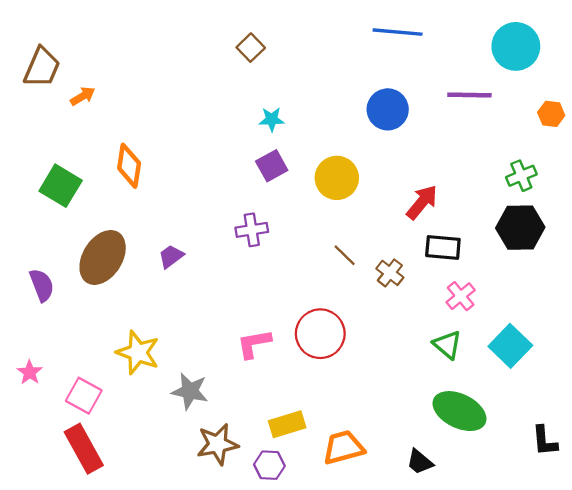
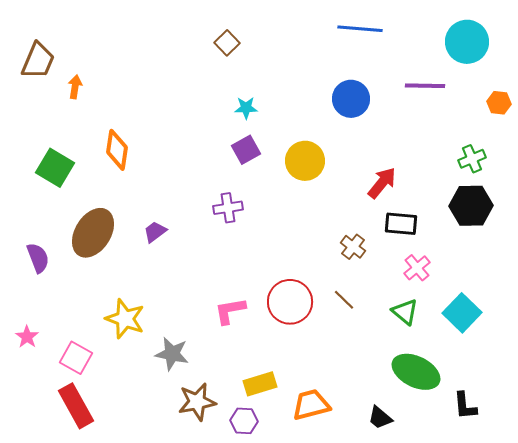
orange arrow: (83, 96) -> (75, 87), turned -50
brown line: (345, 255) -> (344, 300), moved
black L-shape: (545, 441) -> (465, 406), moved

